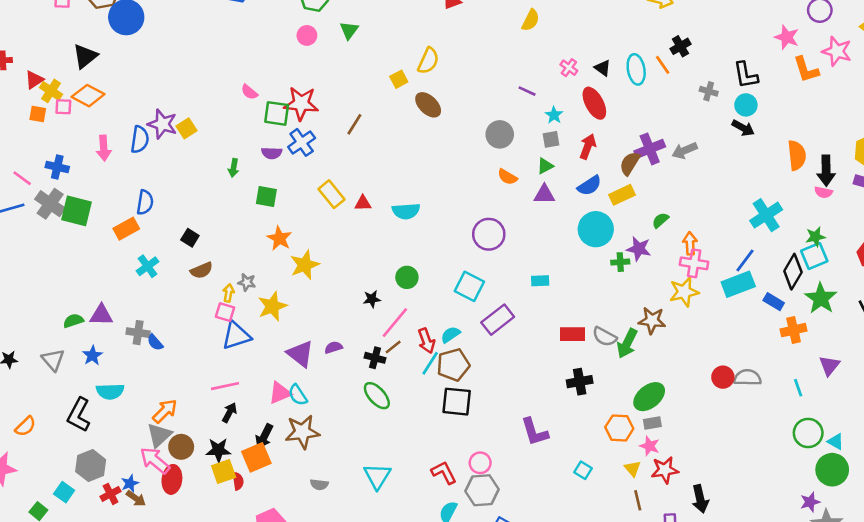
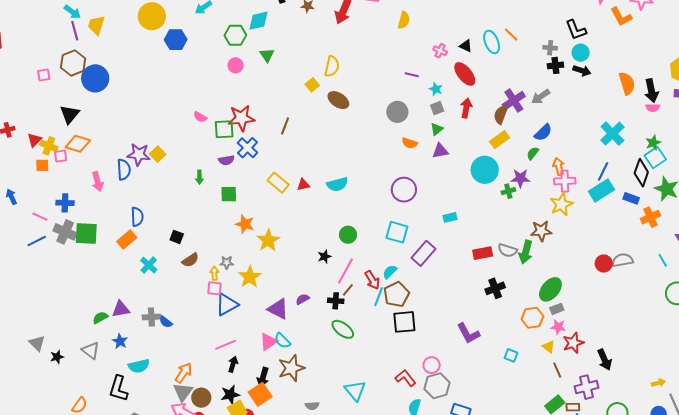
black cross: (680, 46) -> (555, 65), moved, turned 35
blue semicircle: (589, 186) -> (543, 133), moved

